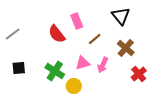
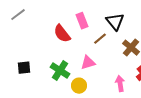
black triangle: (121, 16) -> (115, 22), moved
gray line: (13, 34) -> (18, 15), moved
pink arrow: (103, 65) -> (120, 84), moved, turned 147

